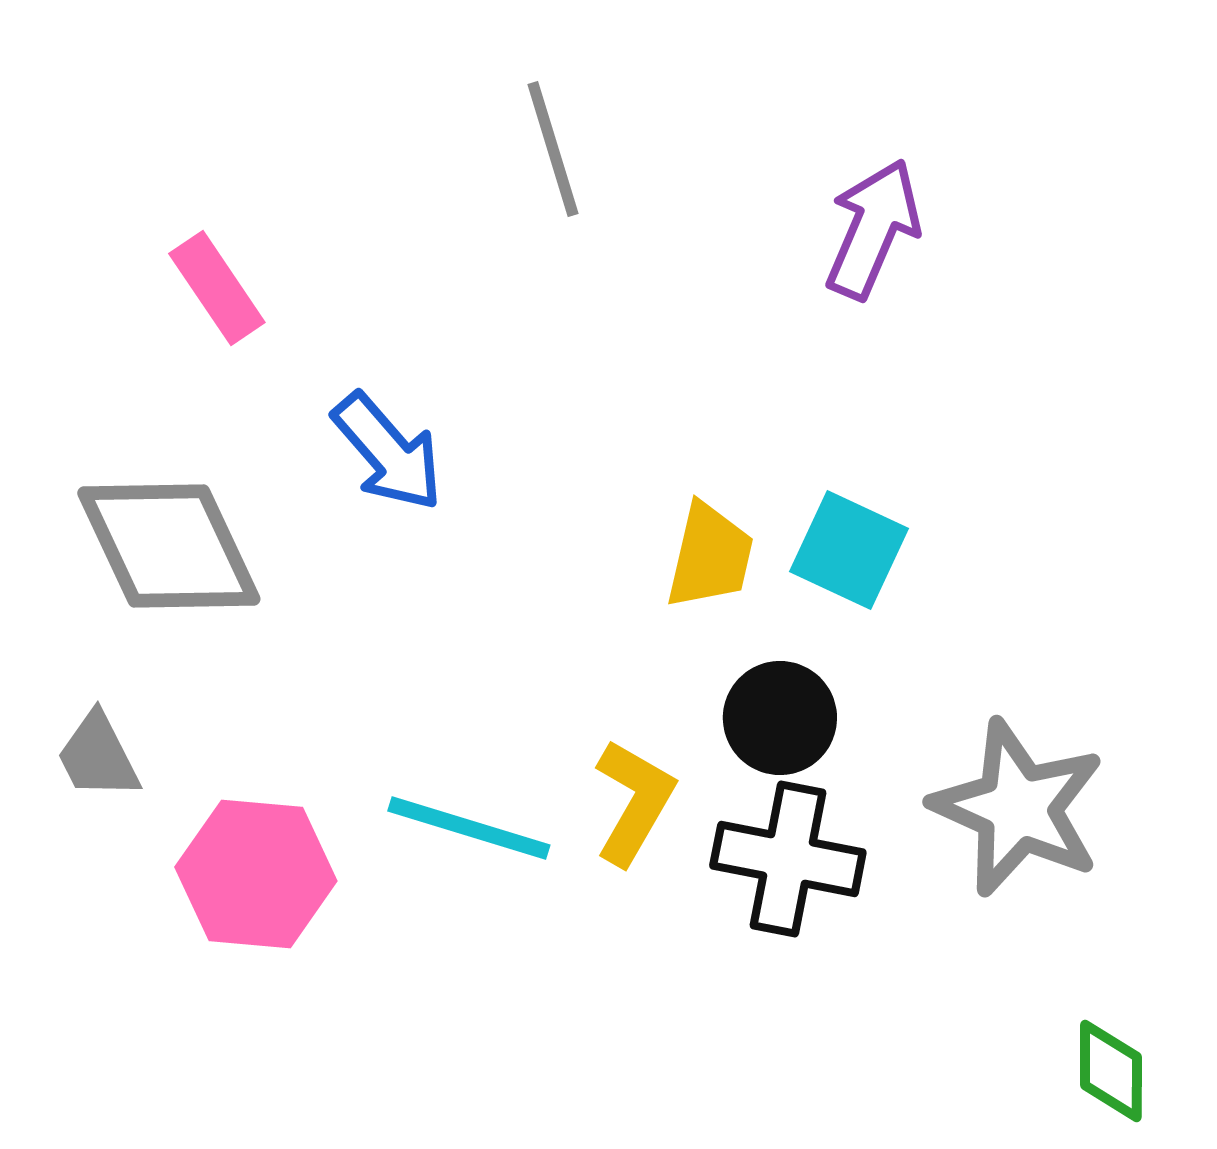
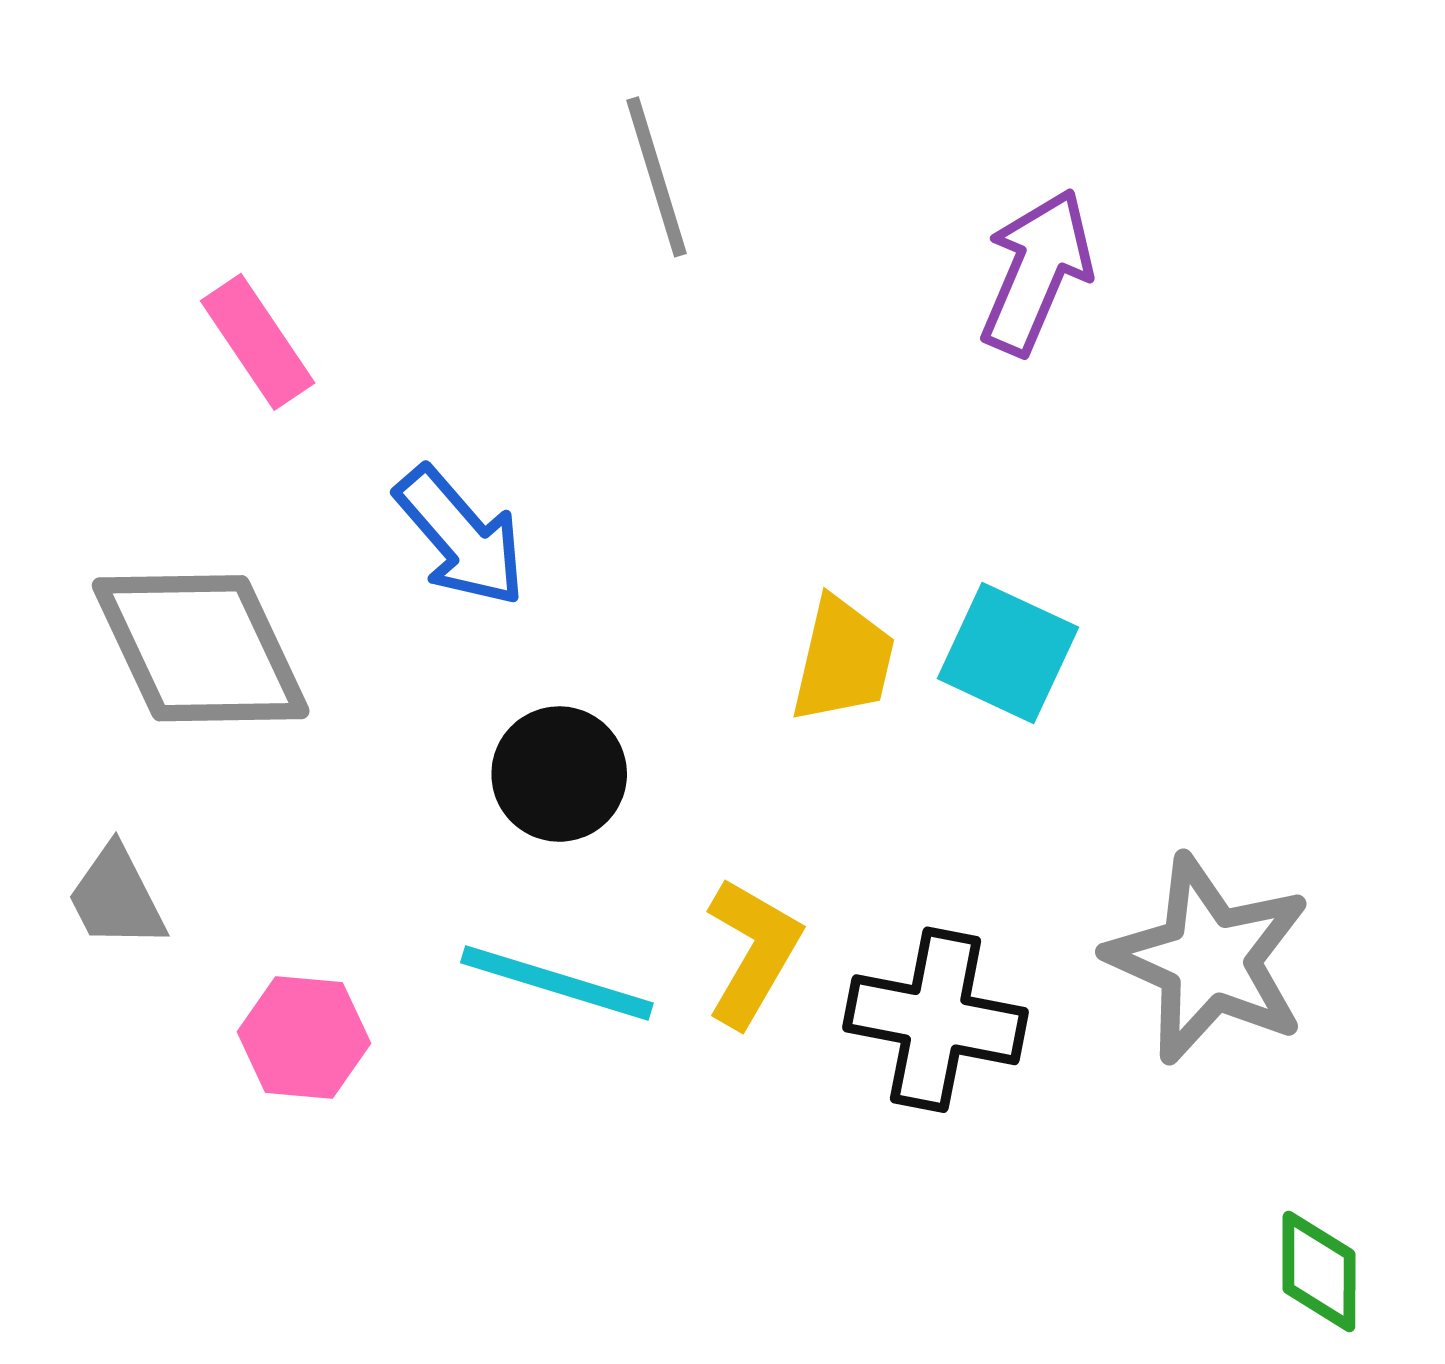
black circle: (780, 718) -> (559, 774), moved
pink hexagon: (256, 874) -> (304, 1038), size x0.7

